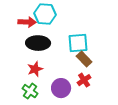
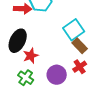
black ellipse: (38, 43) -> (18, 41), moved, turned -65
cyan square: (78, 43) -> (74, 30), turned -30

